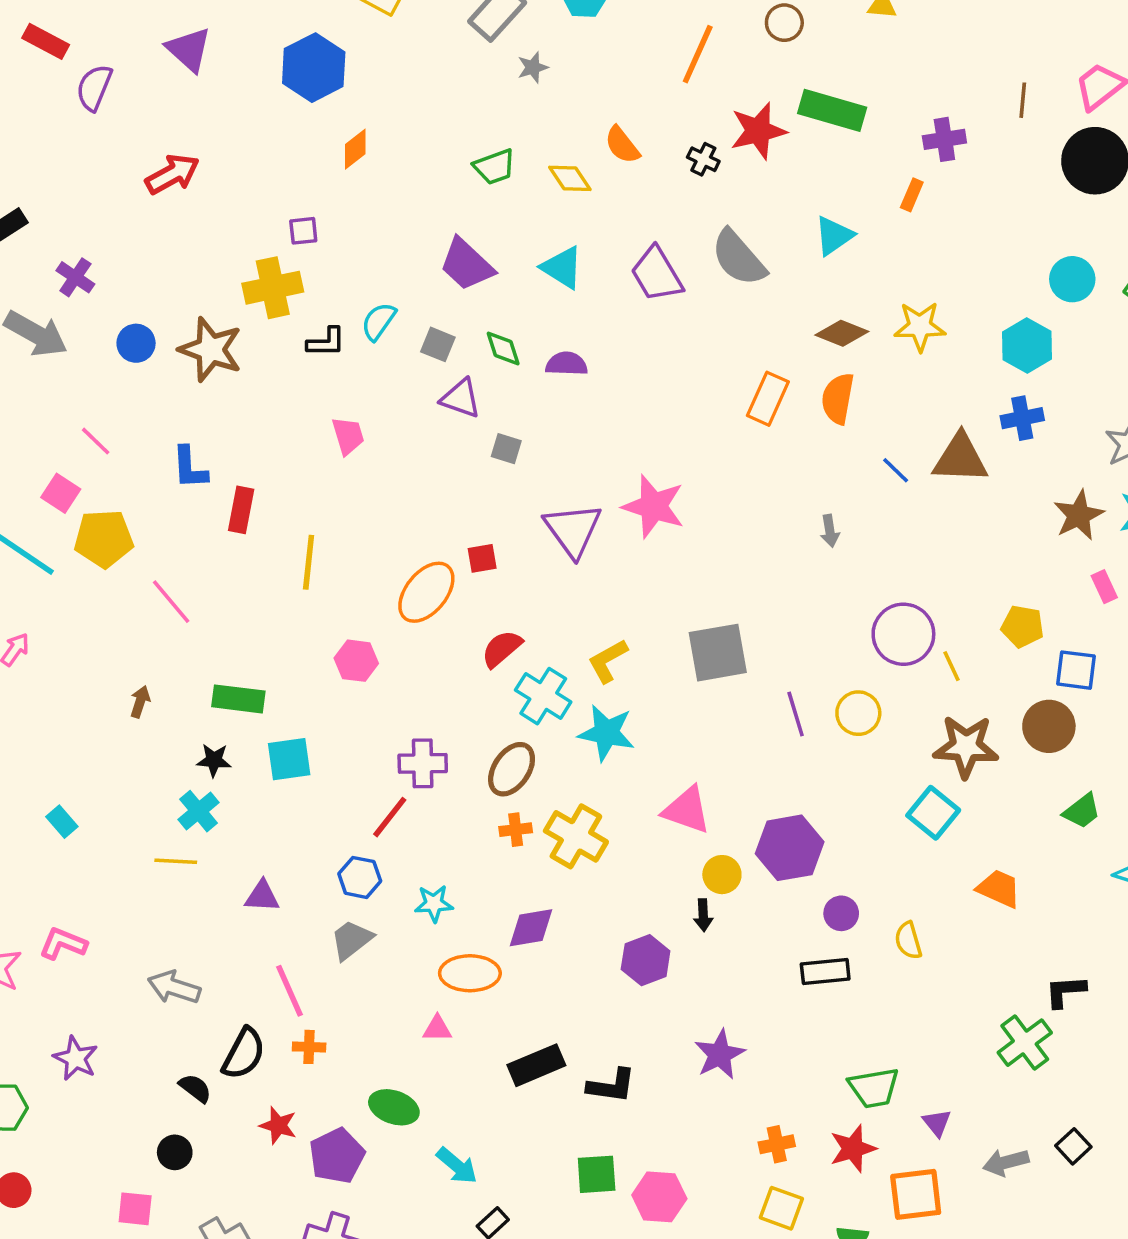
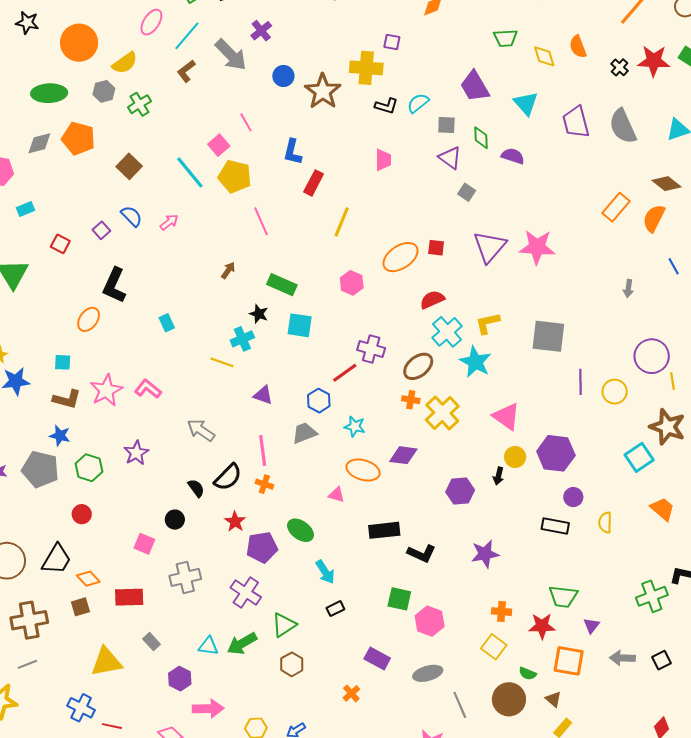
gray square: (438, 344) -> (446, 125), turned -36
pink star: (654, 506) -> (537, 247), turned -30

